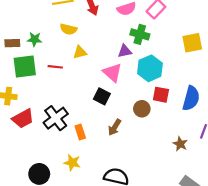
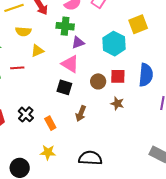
green cross: (140, 34) -> (65, 26), moved
cyan hexagon: (150, 68) -> (114, 44), moved
brown circle: (142, 109) -> (98, 81), moved
black cross: (56, 118) -> (26, 114), size x0.7
brown star: (180, 144) -> (117, 103), moved

